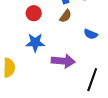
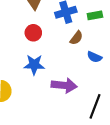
brown semicircle: (66, 16) -> (76, 38), moved

